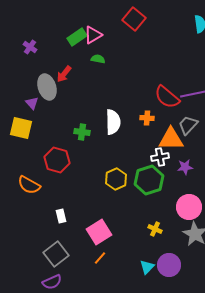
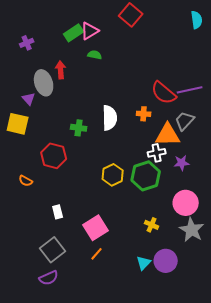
purple cross: (30, 47) -> (27, 43), turned 32
red arrow: (64, 74) -> (61, 70), turned 138
orange semicircle: (29, 185) -> (26, 181), size x0.6

